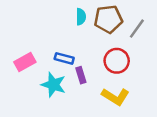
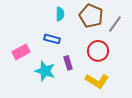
cyan semicircle: (81, 17) -> (60, 14), moved
brown pentagon: (108, 19) -> (91, 16), turned 30
blue rectangle: (64, 58) -> (52, 39), moved

